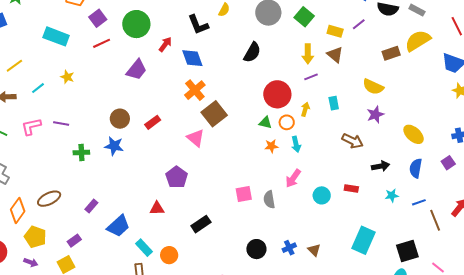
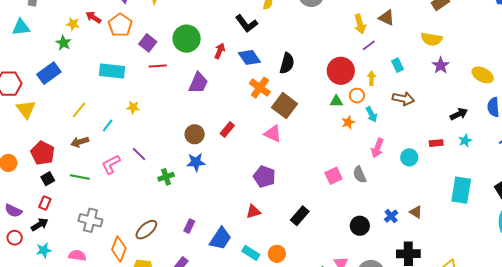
red line: (102, 43) -> (158, 66), turned 36
black semicircle: (252, 52) -> (287, 63), moved
purple line: (61, 124) -> (139, 154), turned 49
brown arrow: (352, 141) -> (403, 99), moved
cyan star: (392, 195) -> (465, 141), moved

